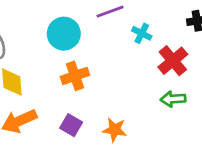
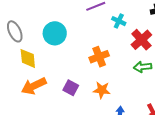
cyan circle: (64, 34) -> (55, 33), moved
orange cross: (75, 76) -> (99, 57), moved

